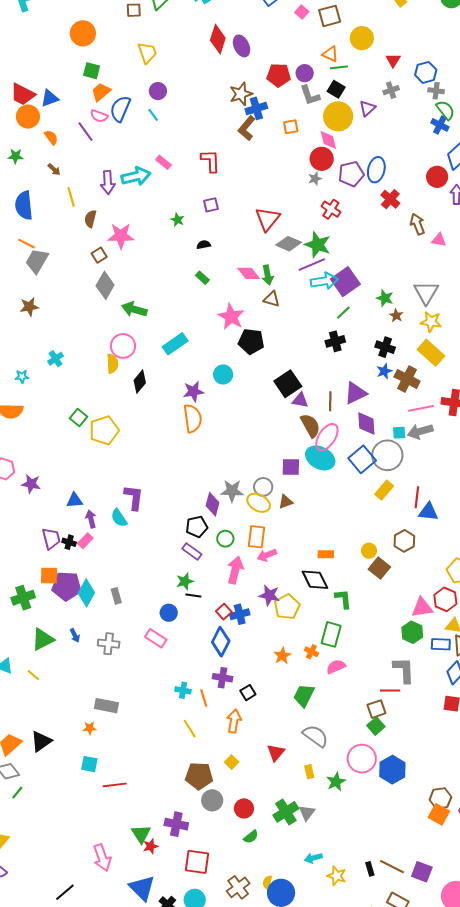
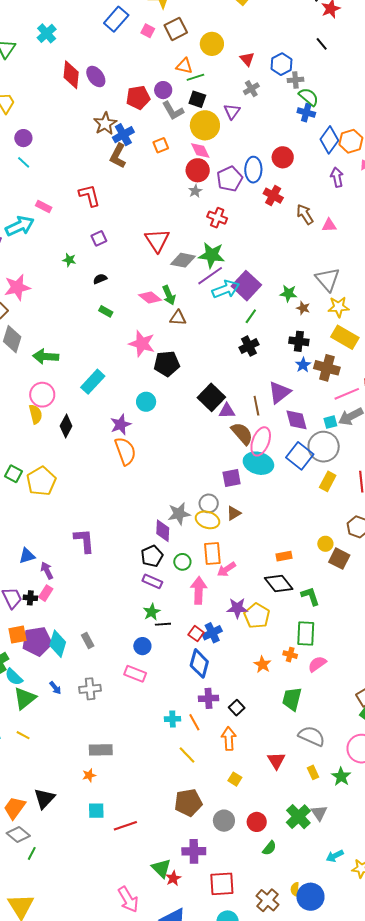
red circle: (437, 177) -> (283, 157), moved
cyan semicircle: (119, 518) -> (14, 677), moved
brown pentagon: (199, 776) -> (188, 803), moved

